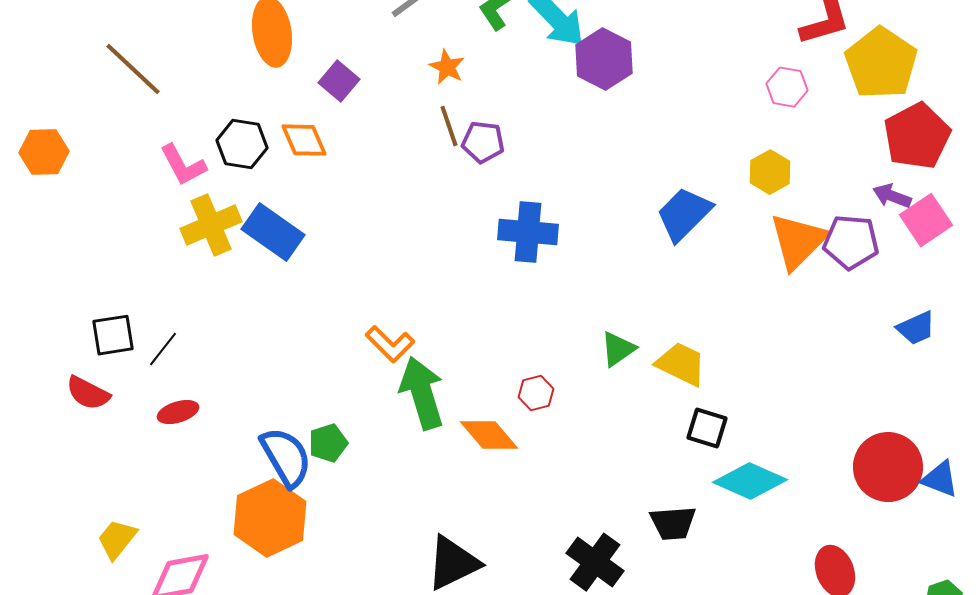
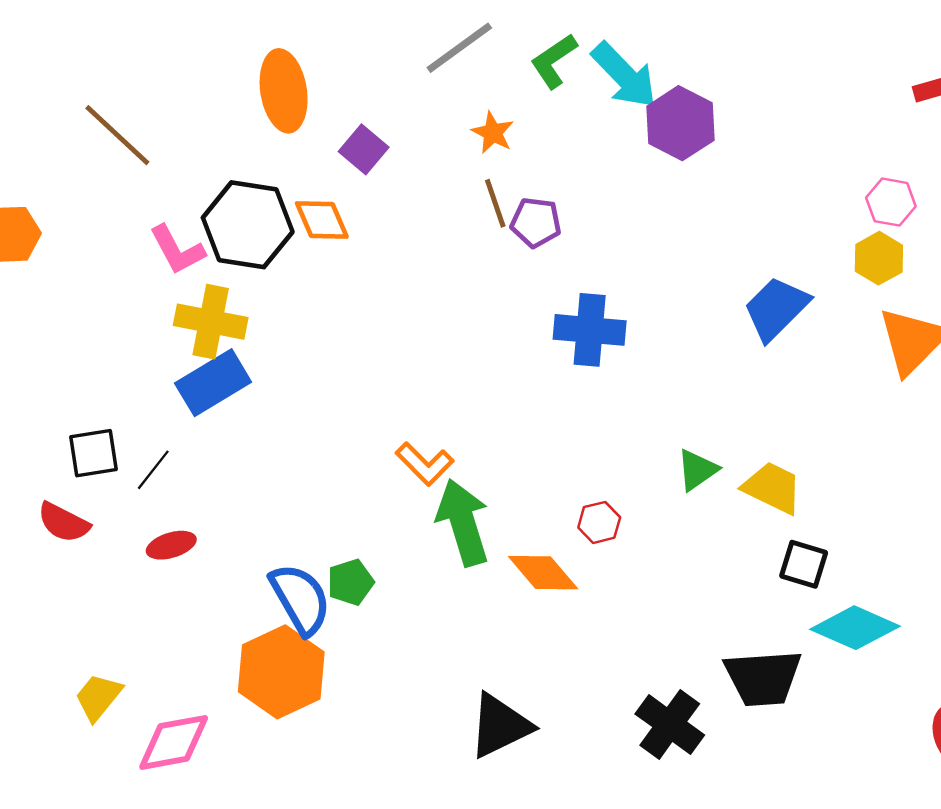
pink hexagon: (787, 87) -> (891, 202), moved
black hexagon: (242, 144) -> (248, 225), size x1.5
yellow cross: (211, 225) -> (211, 322), turned 34
blue rectangle: (273, 232) -> (213, 383), moved, turned -66
black trapezoid: (673, 523) -> (763, 678), size x1.4

